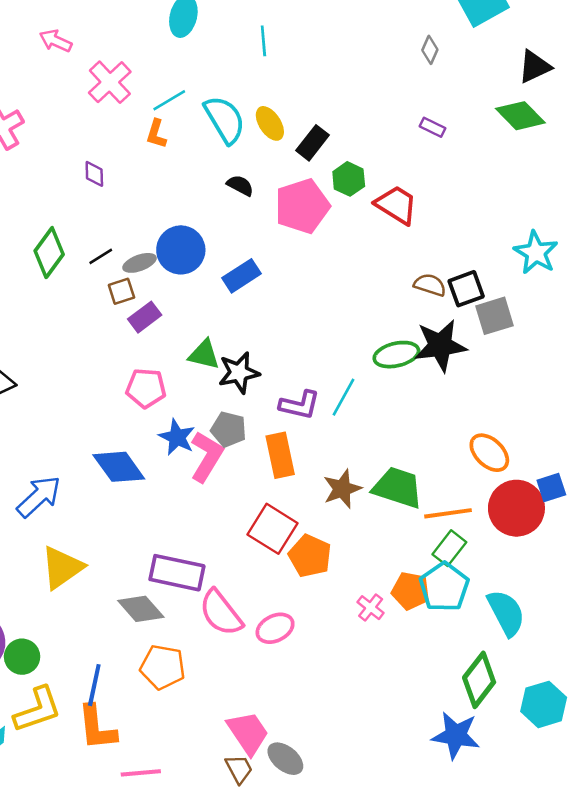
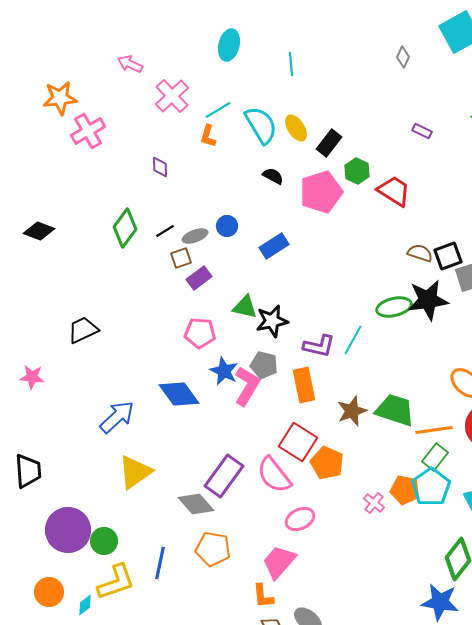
gray diamond: (430, 50) -> (403, 57), moved
blue circle: (181, 250) -> (227, 226), size x0.6
purple rectangle: (177, 573) -> (224, 476), turned -66
pink semicircle: (221, 613) -> (274, 475), moved
orange L-shape: (97, 728) -> (263, 596), moved, size x0.7
pink trapezoid: (248, 733) -> (279, 562), moved, turned -105

